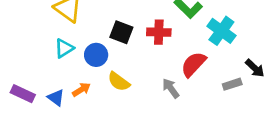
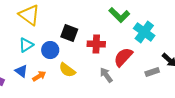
red cross: (159, 32) -> (96, 44), moved
blue triangle: (56, 98) -> (21, 71), moved

